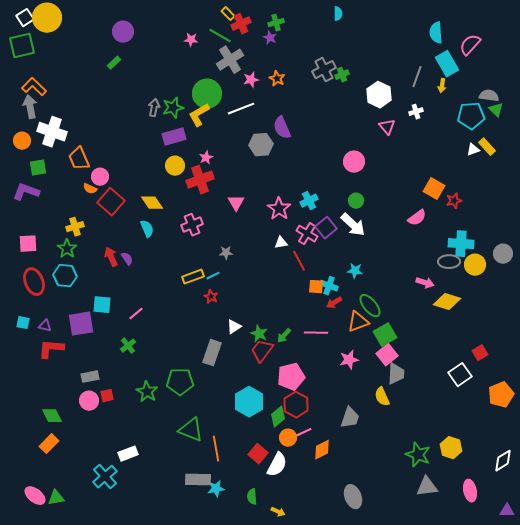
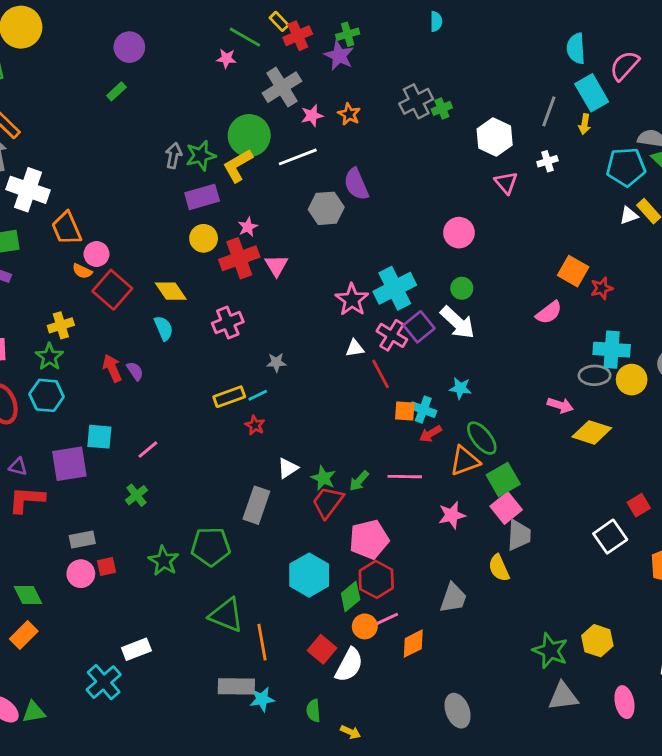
green line: (220, 36) -> (245, 37), moved
purple star: (270, 38) -> (339, 56), size x1.5
cyan cross: (309, 201) -> (395, 288), size x1.6
pink triangle: (236, 203) -> (276, 265), moved

